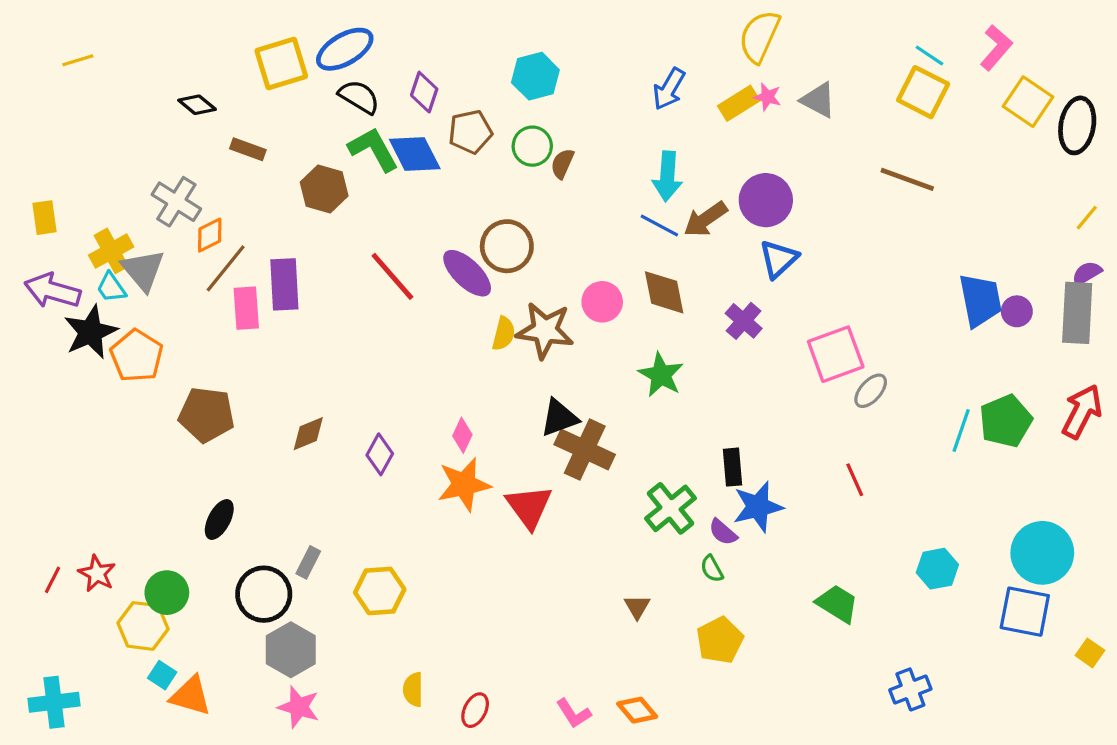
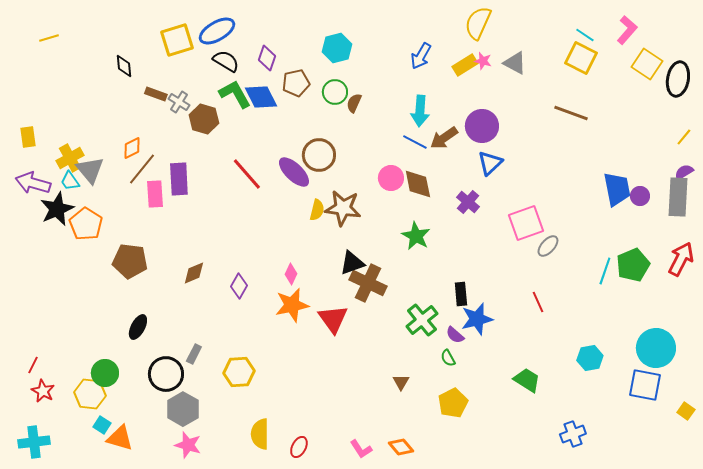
black diamond: (197, 105) -> (124, 66), turned 45
gray cross: (176, 202) -> (179, 102), moved, size x0.7
pink circle: (602, 302) -> (391, 178), moved
red star: (97, 573) -> (43, 391), moved
yellow semicircle: (413, 689) -> (260, 434), size x1.4

